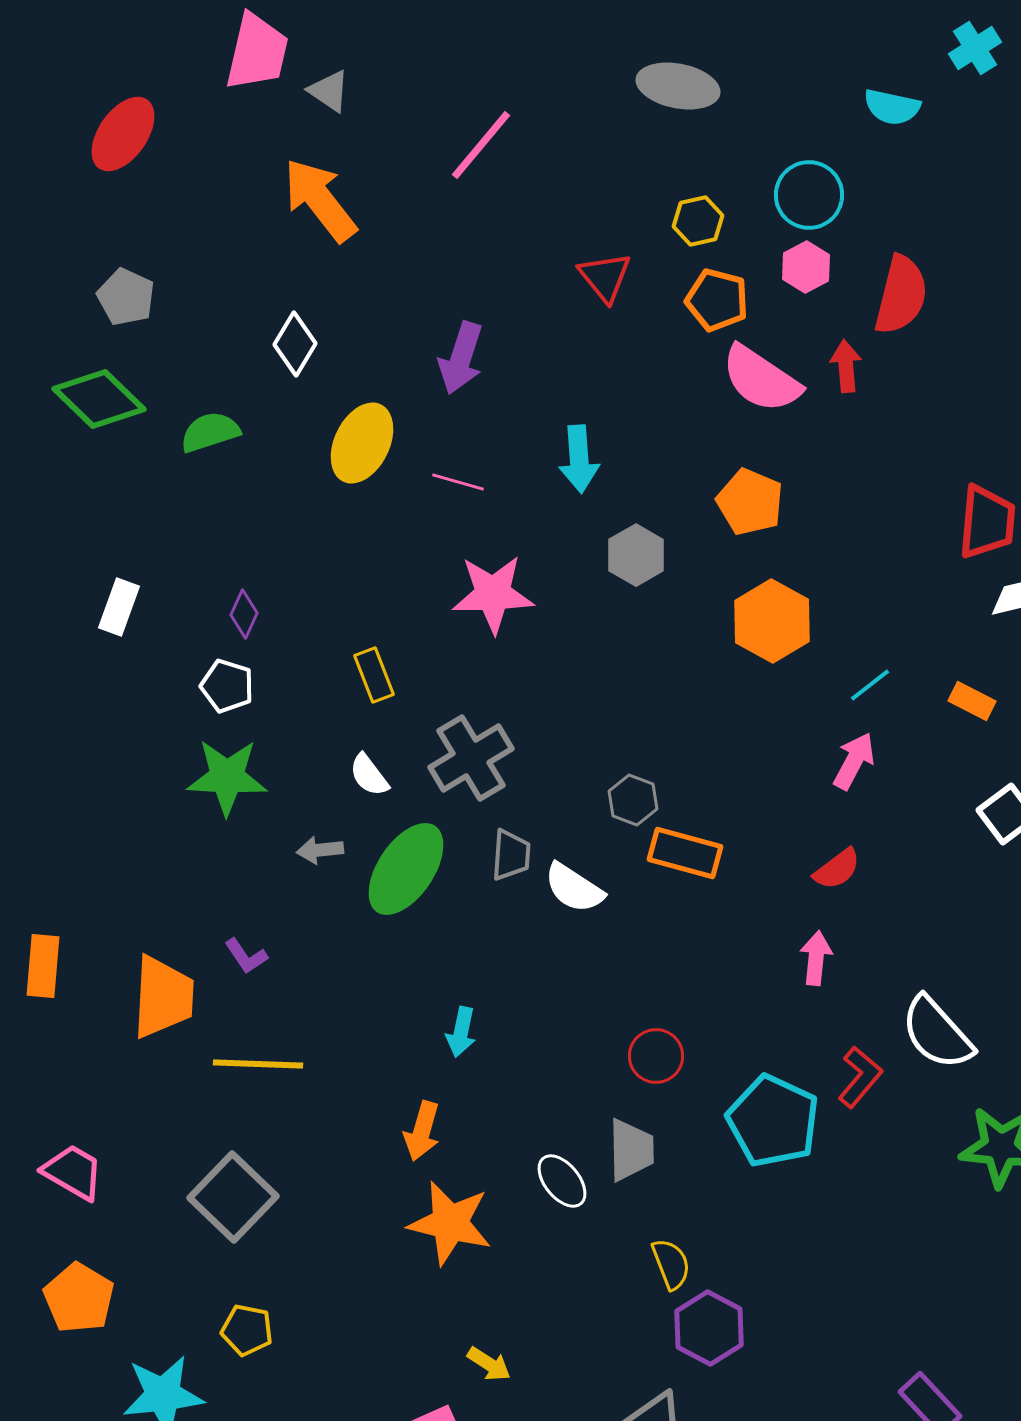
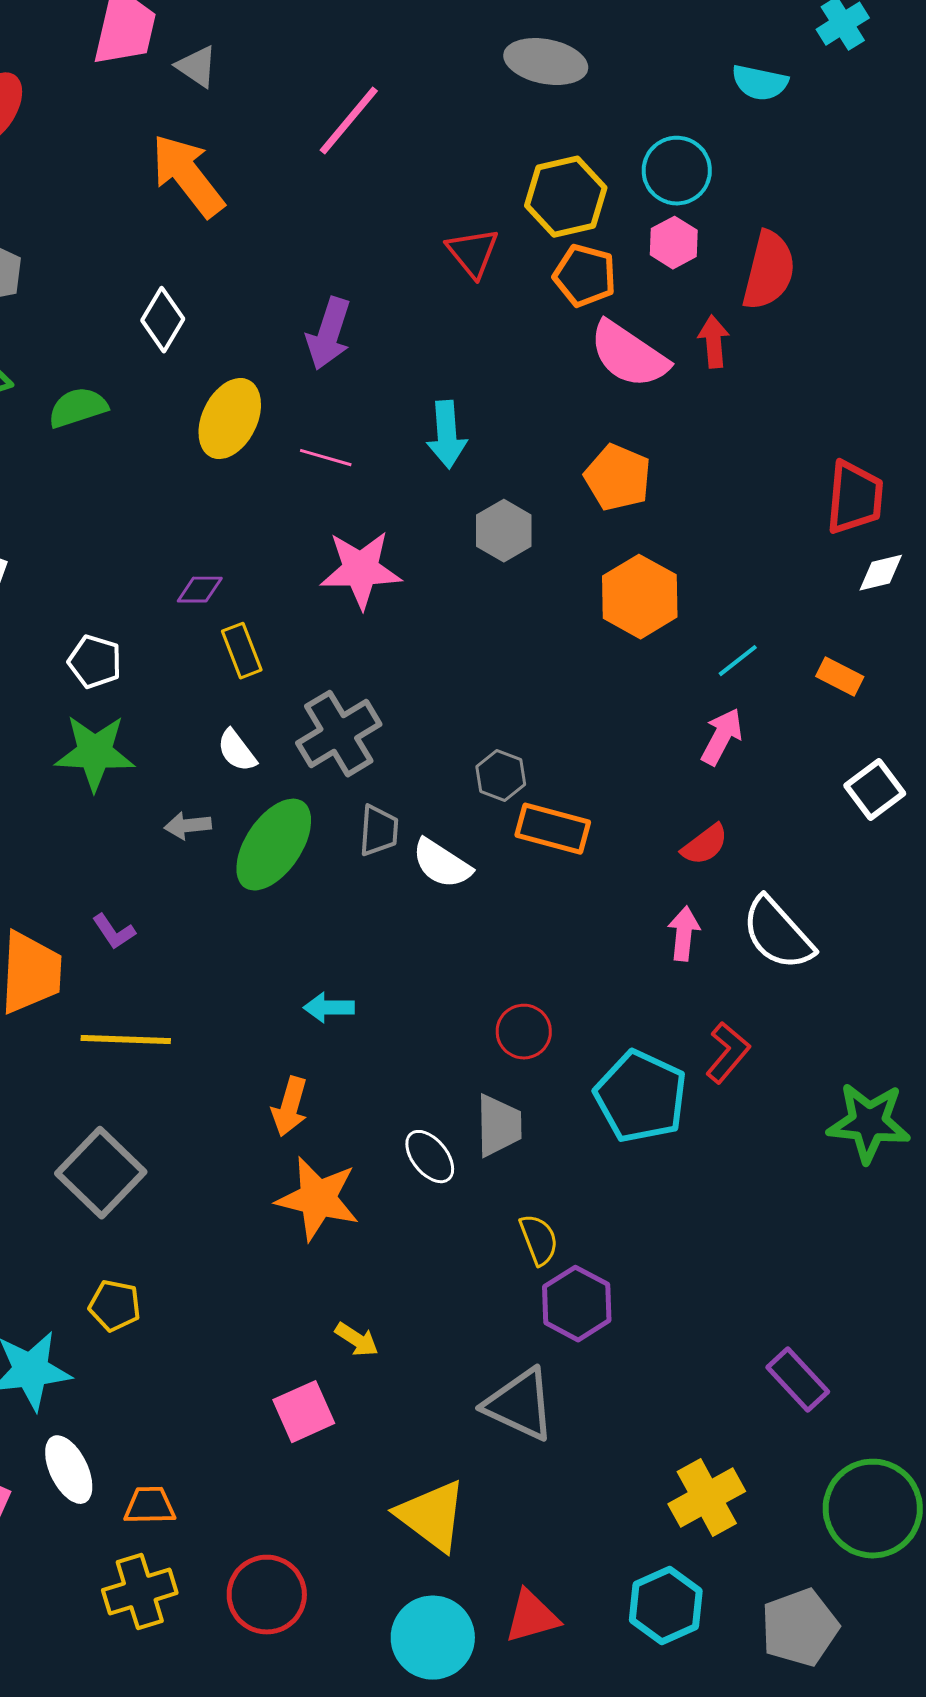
yellow hexagon: (698, 221) -> (566, 197), size x1.6
purple diamond: (244, 614) -> (200, 590), moved, turned 66
cyan arrow: (461, 1032) -> (329, 1008), turned 78
white semicircle: (937, 1033) -> (778, 934), moved

